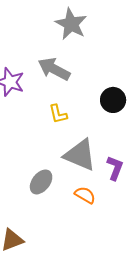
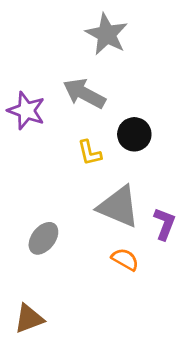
black circle: (113, 100) -> (134, 134), moved
gray ellipse: (41, 182) -> (43, 238), moved

